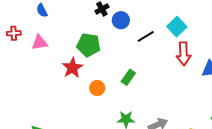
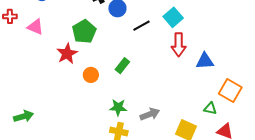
pink triangle: (40, 42) -> (35, 27), turned 30
green pentagon: (89, 45) -> (84, 31), turned 30

